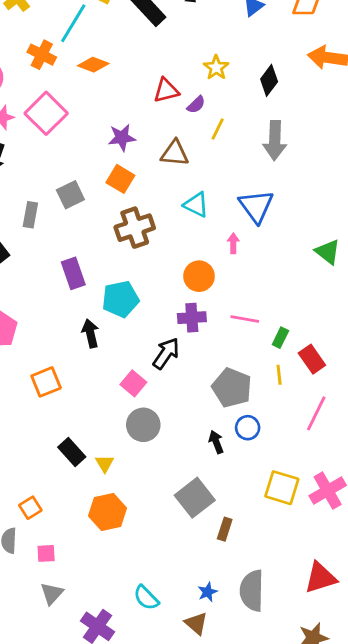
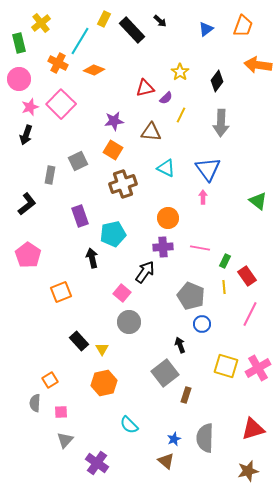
pink arrow: (233, 243) -> (203, 197), moved
black arrow: (216, 442) -> (180, 345), moved
cyan semicircle: (146, 598) -> (129, 425), moved

